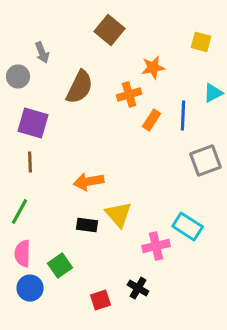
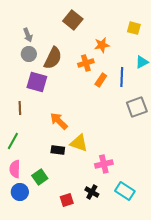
gray circle: (18, 76) -> (29, 54), moved
purple square: (33, 123) -> (37, 82), moved
orange arrow: (89, 182) -> (59, 121), turned 54
yellow triangle: (119, 215) -> (79, 143), turned -30
cyan rectangle: (188, 227) -> (125, 191), moved

